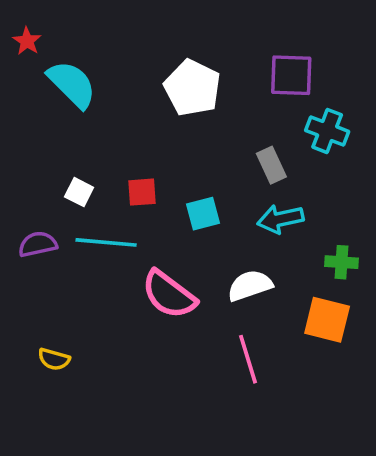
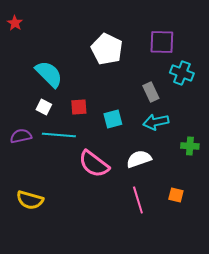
cyan semicircle: (72, 84) -> (49, 74), moved
orange square: (327, 320) -> (176, 195), moved, size x0.6
yellow semicircle: (54, 359) -> (30, 200), size x1.5

